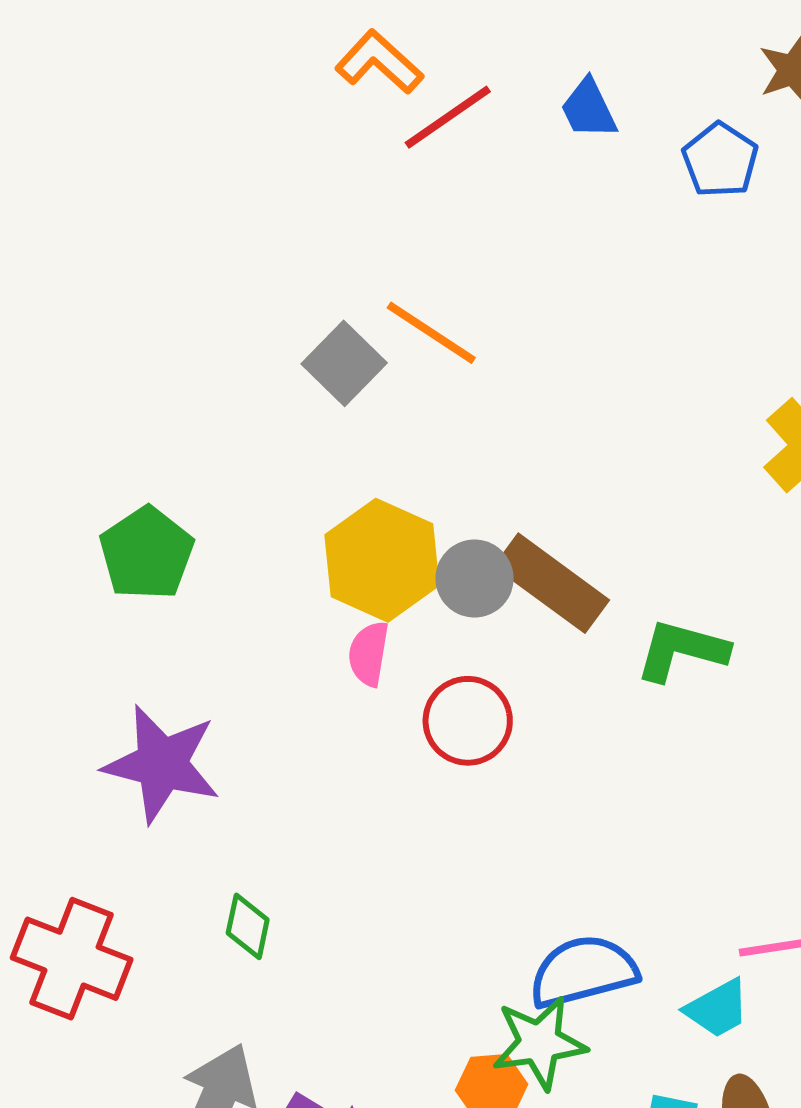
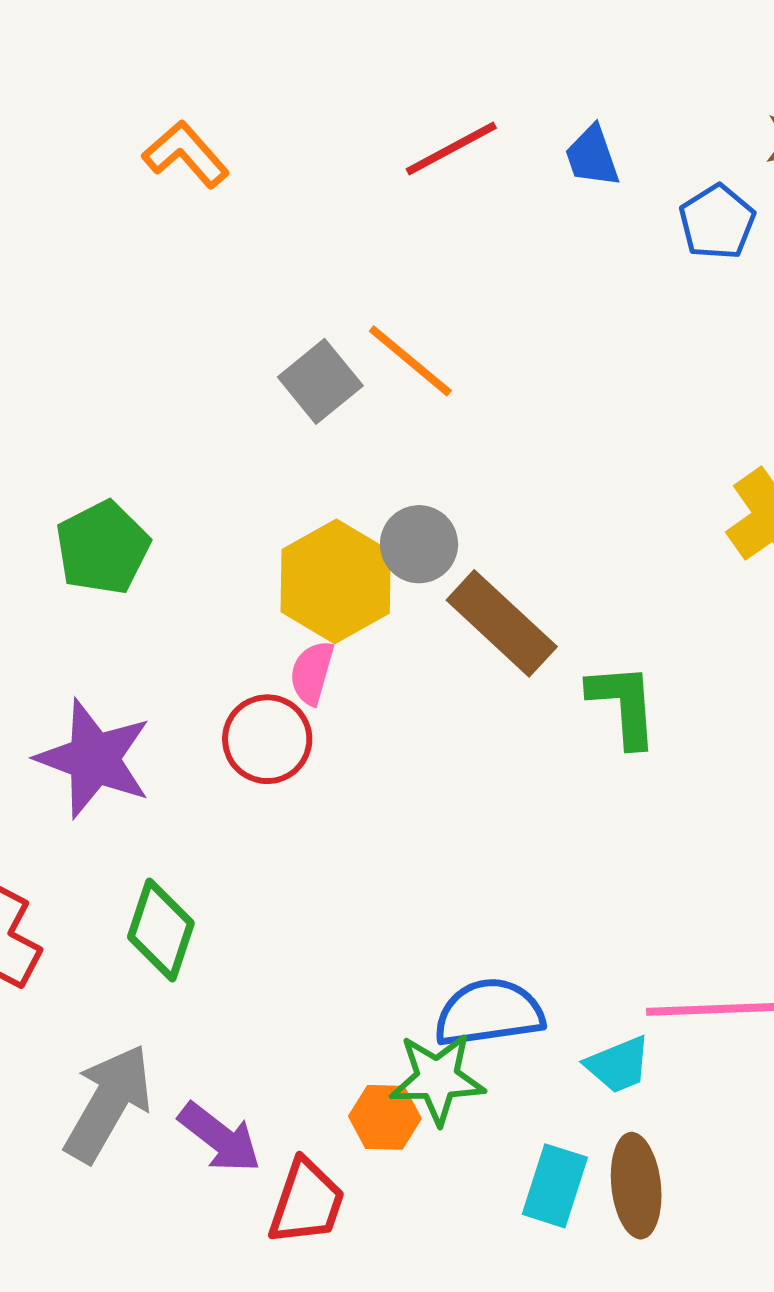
orange L-shape: (379, 62) -> (186, 154), moved
gray circle: (474, 579) -> (419, 544), moved
green L-shape: (682, 650) -> (623, 705), turned 64
red circle: (468, 721) -> (267, 739), moved
green diamond: (248, 926) -> (161, 930), size x1.5

